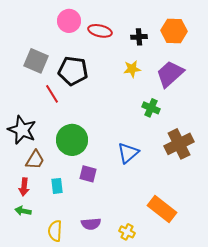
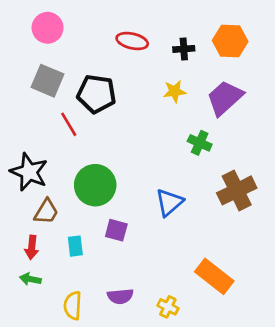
pink circle: (69, 21) -> (48, 28), moved

